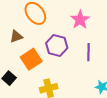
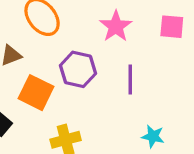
orange square: (31, 59) -> (36, 93), turned -30

